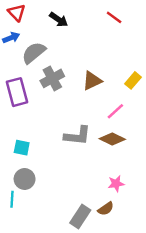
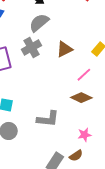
gray semicircle: (34, 53) -> (39, 23), moved
gray L-shape: (77, 136) -> (48, 119), moved

